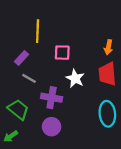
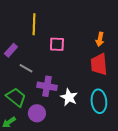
purple rectangle: (21, 58) -> (11, 50), moved
white star: (75, 78) -> (69, 97), moved
purple circle: (52, 127) -> (37, 113), moved

